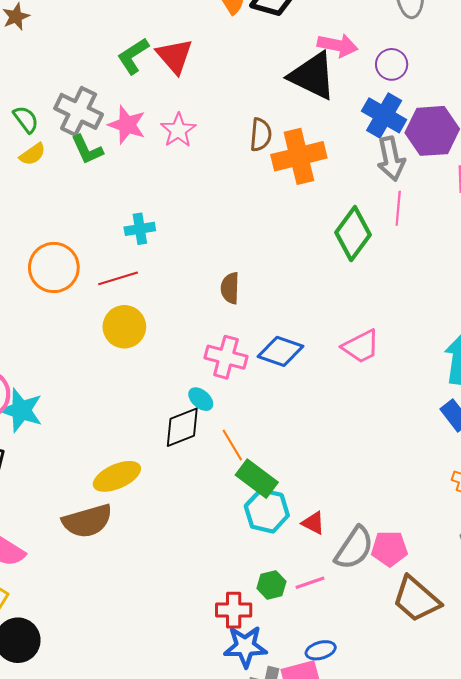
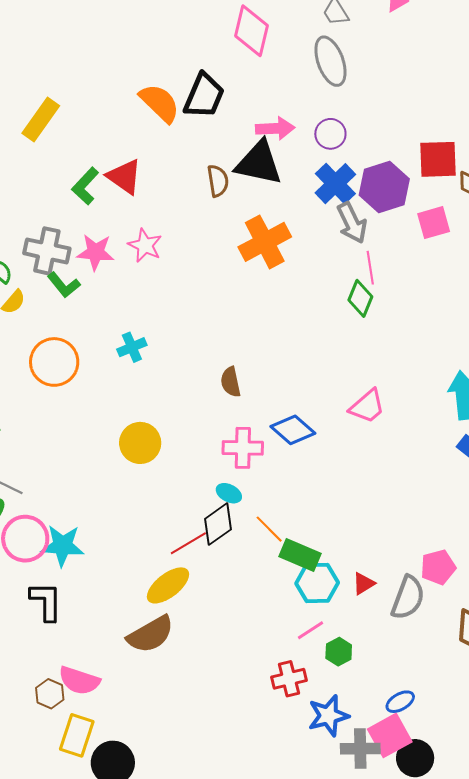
blue cross: (384, 115) -> (335, 184), turned 30
brown semicircle: (261, 135) -> (218, 181), moved
green diamond: (353, 234) -> (360, 298), moved, size x0.7
orange circle: (54, 267) -> (54, 362), moved
red line: (118, 278) -> (188, 543), moved
blue diamond: (280, 351) -> (293, 430), turned 36
red triangle: (313, 523) -> (364, 584), turned -45
pink pentagon: (389, 549) -> (438, 567), moved
pink line: (310, 583) -> (311, 630), moved
red cross: (234, 610) -> (289, 679), moved

